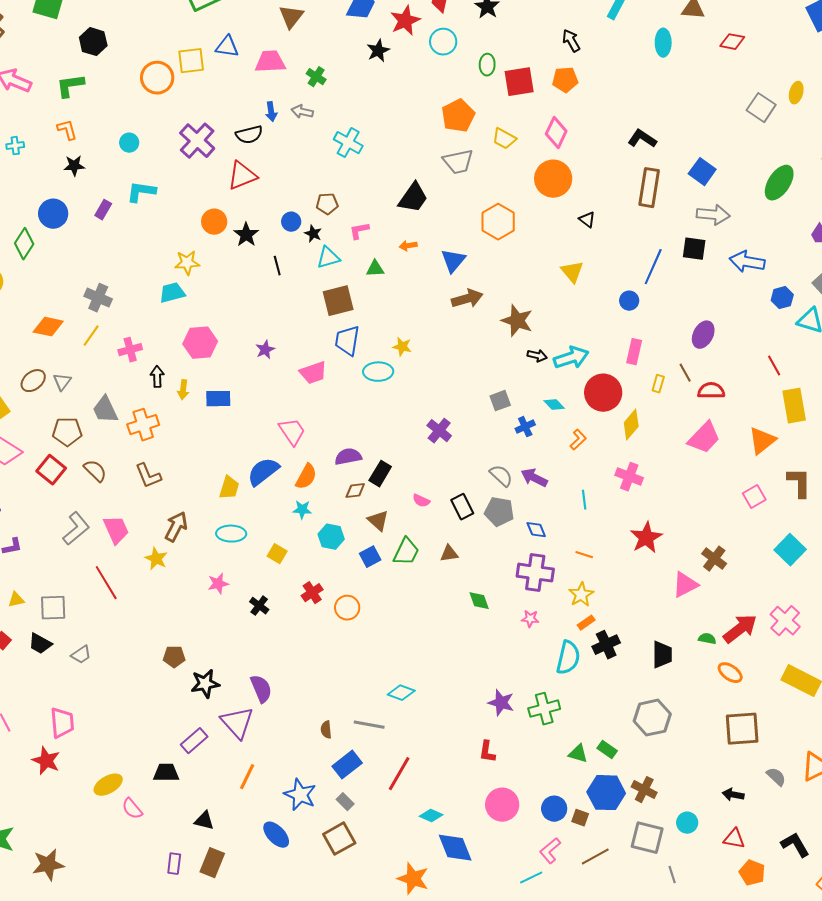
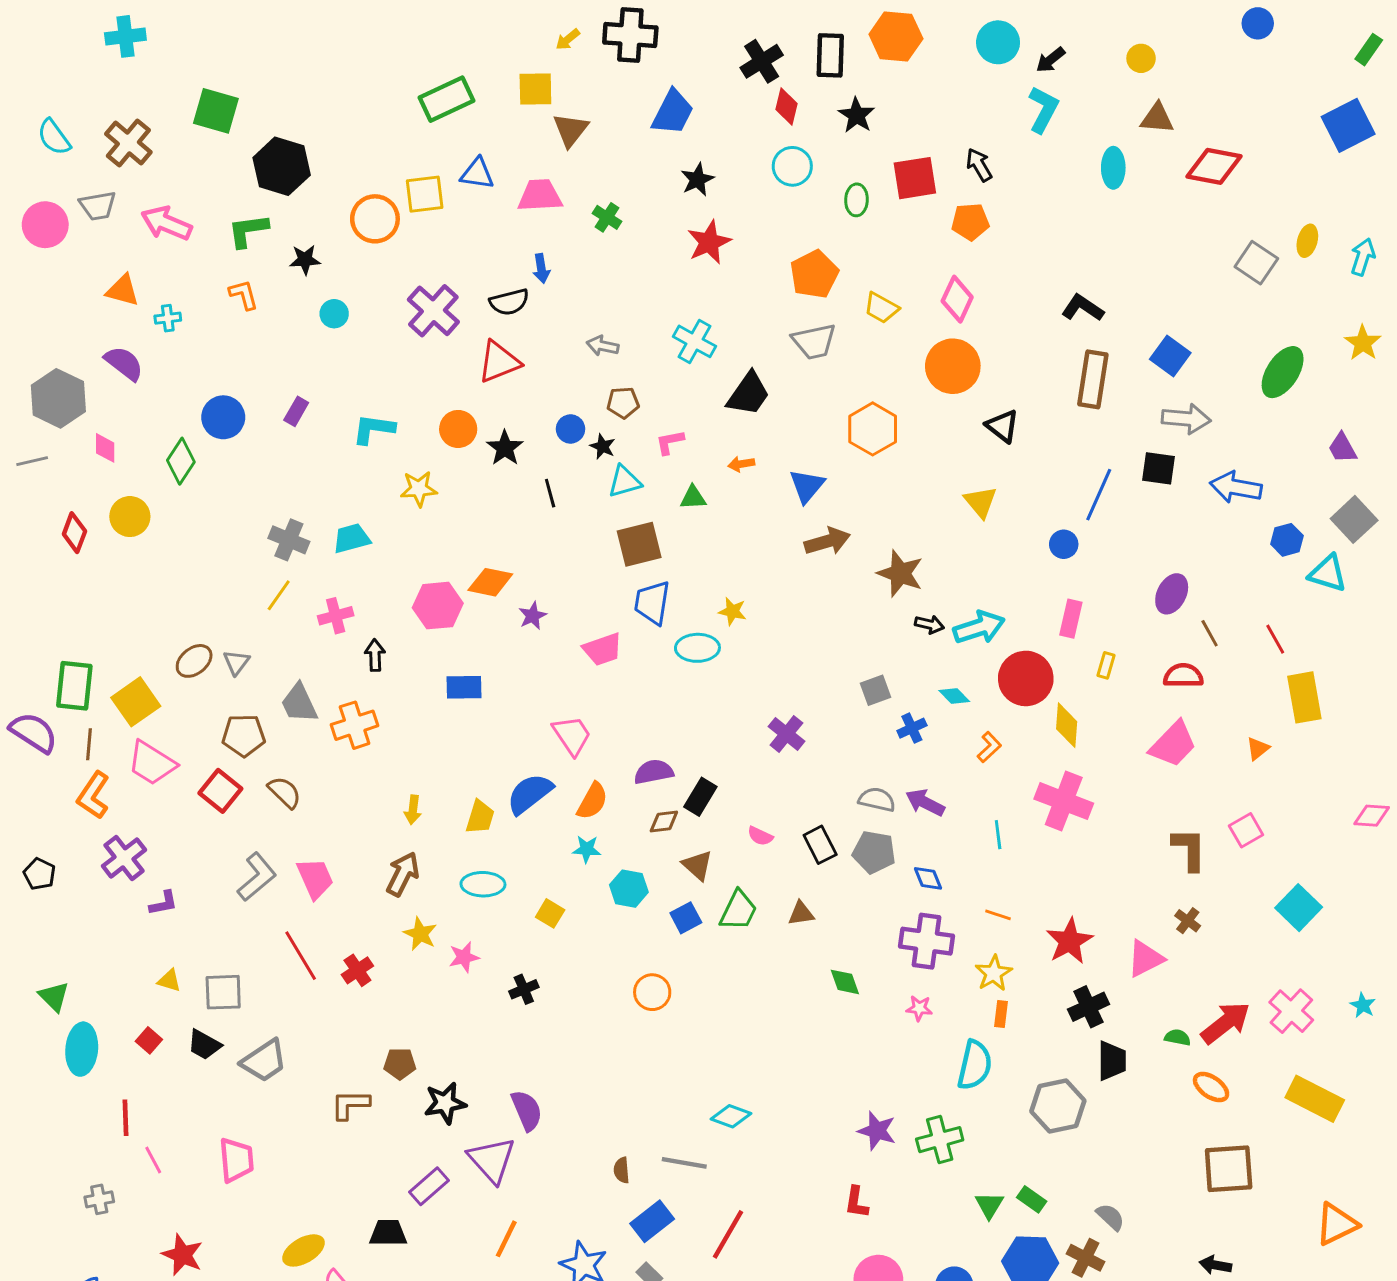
red star: (405, 21) -> (709, 242), moved
black hexagon: (93, 42) -> (282, 166), size x1.4
red diamond: (732, 42) -> (1214, 166), size x1.5
red square: (519, 82) -> (915, 178), moved
gray arrow: (302, 112) -> (603, 346), moved
cyan cross: (348, 143) -> (695, 341), moved
black star: (74, 166) -> (305, 260), moved
cyan L-shape: (141, 192) -> (374, 429), moved
black triangle: (587, 220) -> (1002, 426), size x1.4
cyan trapezoid: (172, 293) -> (352, 538), moved
orange diamond: (48, 327) -> (490, 582), moved
brown line: (685, 373) -> (1210, 633), moved
yellow arrow: (183, 390) -> (413, 810), moved
yellow diamond: (631, 425) -> (1067, 725), turned -36
orange triangle: (762, 441) -> (1258, 749), size x0.6
brown L-shape: (148, 476) -> (350, 1105), moved, turned 112
gray semicircle: (501, 476) -> (877, 800), turned -30
pink cross: (629, 477) -> (1064, 801), size x1.4
brown L-shape: (799, 483) -> (1189, 849), moved
red star: (646, 538) -> (1070, 941), moved
yellow star: (156, 559) -> (420, 934), moved
brown cross: (714, 559) -> (1188, 921), size x0.7
red cross: (312, 593) -> (357, 970), moved
yellow triangle: (16, 600) -> (169, 981), turned 30
black cross: (259, 606) -> (524, 989), turned 30
orange rectangle: (586, 623) -> (1001, 1014), turned -48
black cross: (606, 645) -> (1088, 1007), moved
gray trapezoid: (81, 655) -> (264, 1061), size x1.6
gray hexagon: (652, 718) -> (1058, 1106), moved
green triangle: (578, 754) -> (989, 1205), turned 45
red star: (46, 761) -> (182, 1255), moved
gray semicircle: (776, 777) -> (1110, 1217), moved

